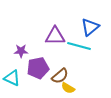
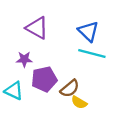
blue triangle: (90, 27) -> (88, 31), moved, turned -36
purple triangle: (55, 36) -> (37, 28), moved, turned 30

